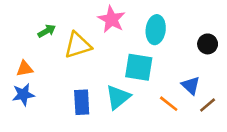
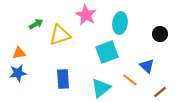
cyan square: (139, 67) -> (107, 52), turned -30
cyan triangle: (118, 97) -> (101, 88), moved
brown line: (208, 105) -> (160, 92), moved

